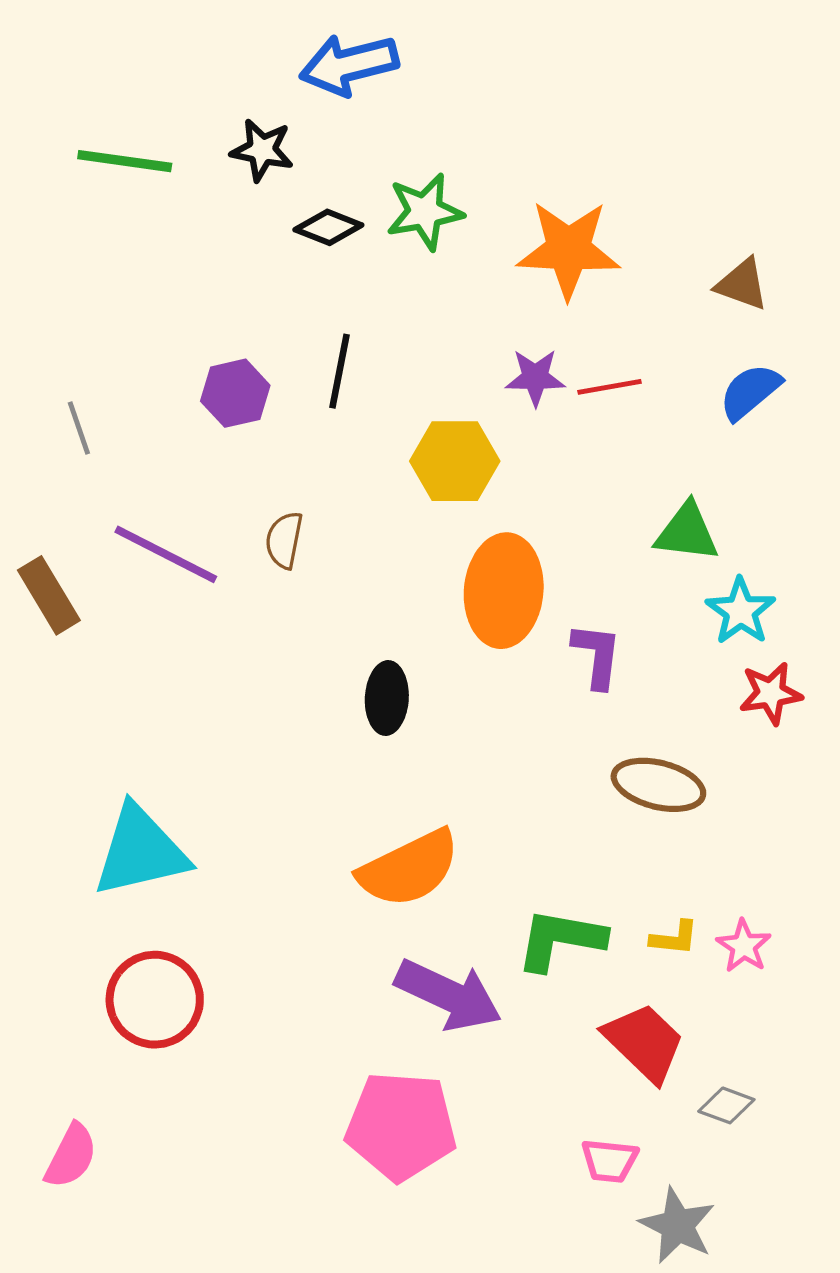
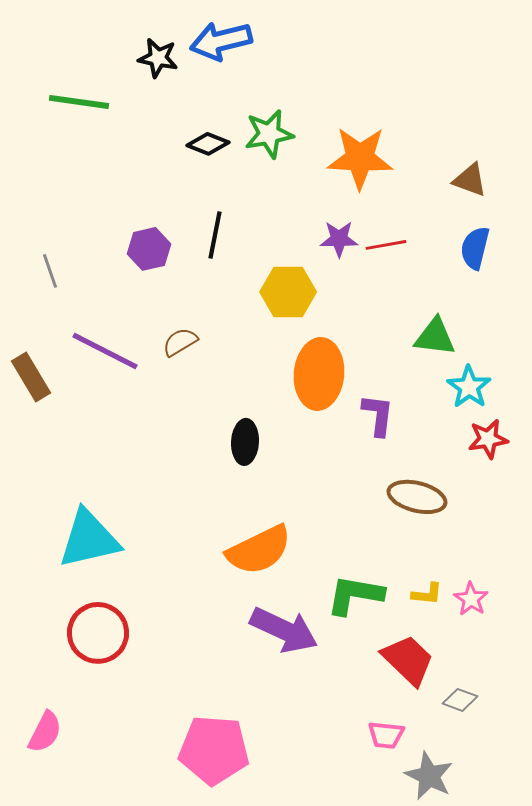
black star: (262, 150) -> (158, 58), moved
blue semicircle: (750, 392) -> (475, 248), turned -36
brown semicircle: (284, 540) -> (180, 342), turned 48
pink pentagon: (401, 1126) -> (214, 750), moved

